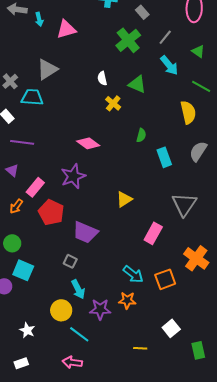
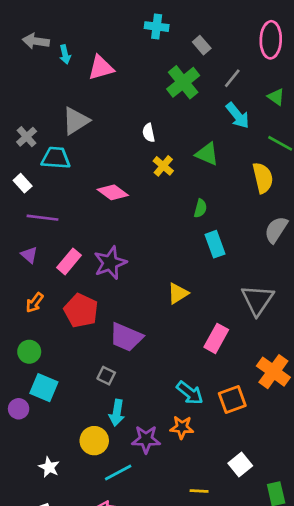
green triangle: (137, 84) -> (207, 154), moved
pink diamond: (88, 143) -> (113, 192), moved
cyan rectangle: (164, 157) -> (215, 244), moved
pink rectangle: (35, 187) -> (69, 261), moved
cyan arrow: (78, 289) -> (117, 413), turned 36
cyan line: (79, 334) -> (118, 472), turned -65

